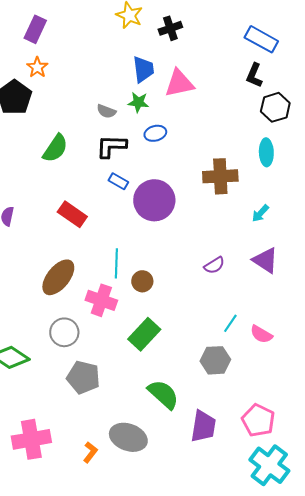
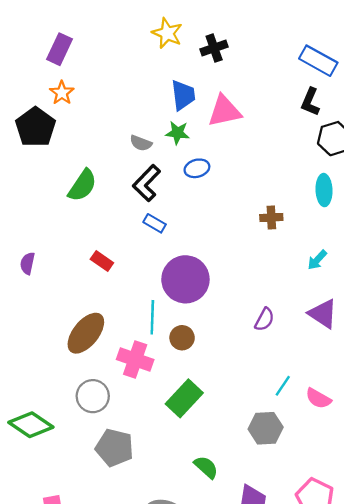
black L-shape: (111, 146) -> (147, 183), turned -48
brown cross: (220, 176) -> (271, 218), size x0.6
purple circle: (154, 200) -> (185, 279), moved
red rectangle: (72, 214) -> (102, 261), size x0.7
purple semicircle: (214, 265) -> (264, 319), turned -30
green semicircle: (163, 394) -> (206, 467), size x0.7

